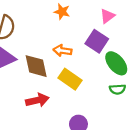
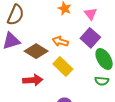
pink triangle: (107, 16) -> (91, 14), moved, turned -40
brown diamond: (36, 66) -> (36, 51), turned -55

